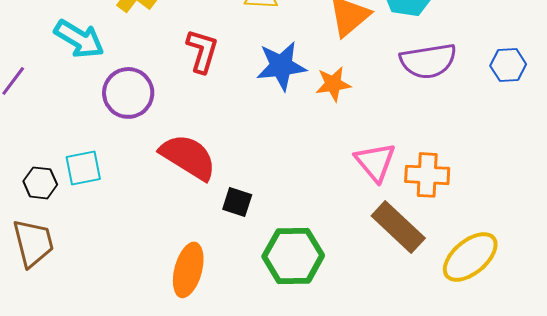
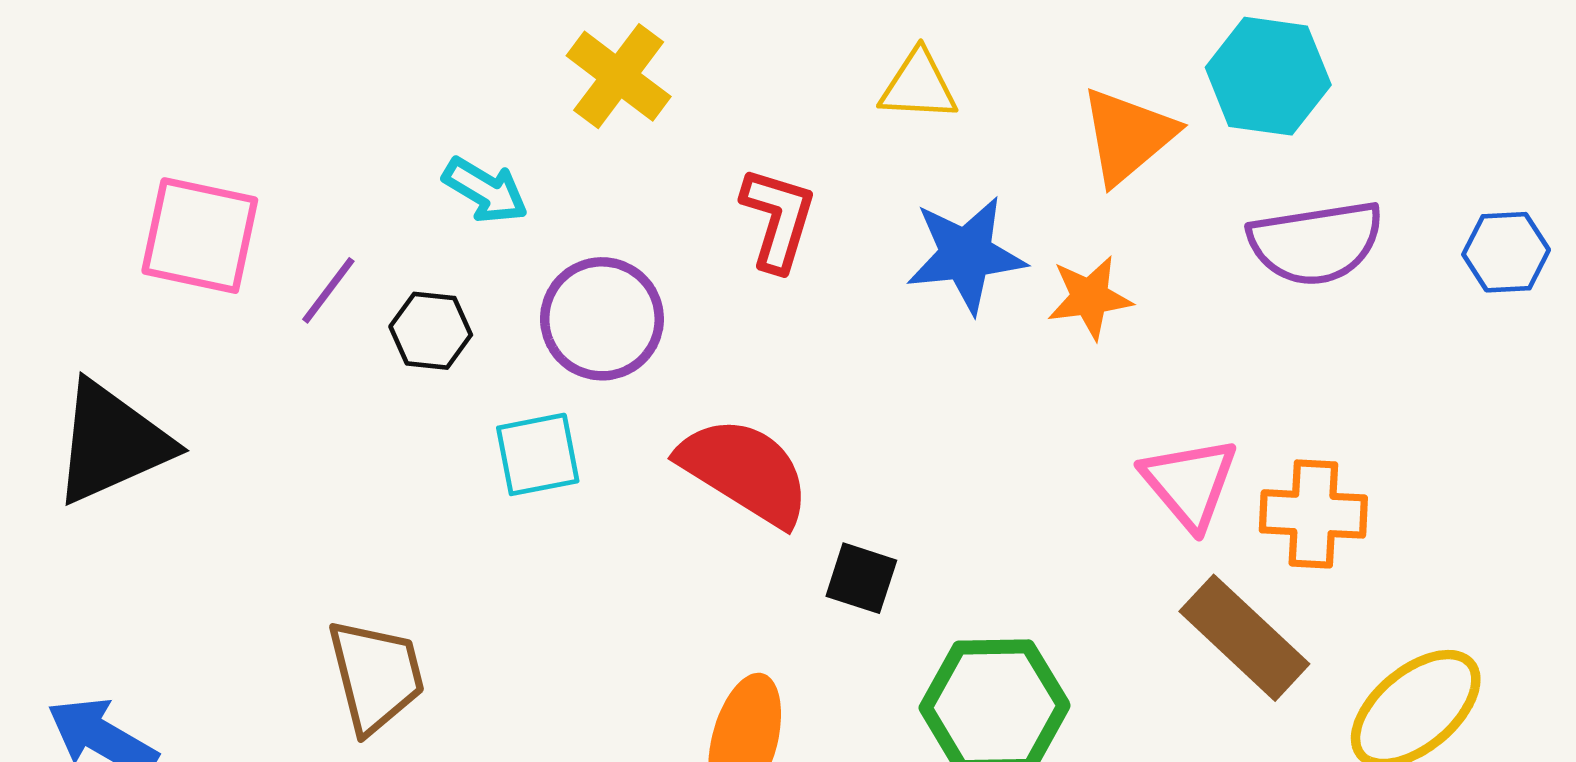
cyan arrow: (79, 39) -> (485, 190), size x0.7
cyan square: (83, 168) -> (538, 454), moved
black hexagon: (40, 183) -> (431, 331), moved

